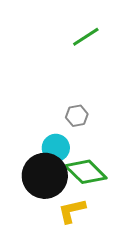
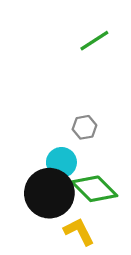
yellow L-shape: (72, 211) -> (79, 232), turned 76

